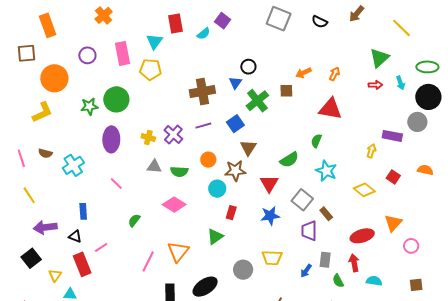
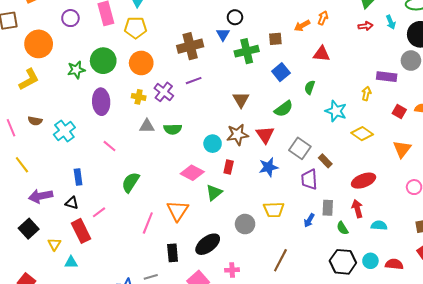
orange arrow: (303, 73) -> (302, 26), moved
green cross: (257, 101) -> (247, 51), turned 30
red triangle: (330, 109) -> (321, 54), size x0.7
blue square: (235, 124) -> (281, 72), moved
orange circle: (208, 160) -> (141, 63), moved, size x1.5
brown star: (235, 171) -> (237, 135), moved
cyan star: (326, 171) -> (336, 111), moved
red square: (393, 177) -> (399, 111), moved
pink diamond: (174, 205) -> (192, 173), moved
green semicircle: (134, 220) -> (131, 182), size x1.5
orange triangle: (393, 223) -> (402, 149), moved

